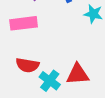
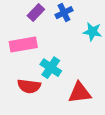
cyan cross: (50, 81) -> (51, 68), moved

